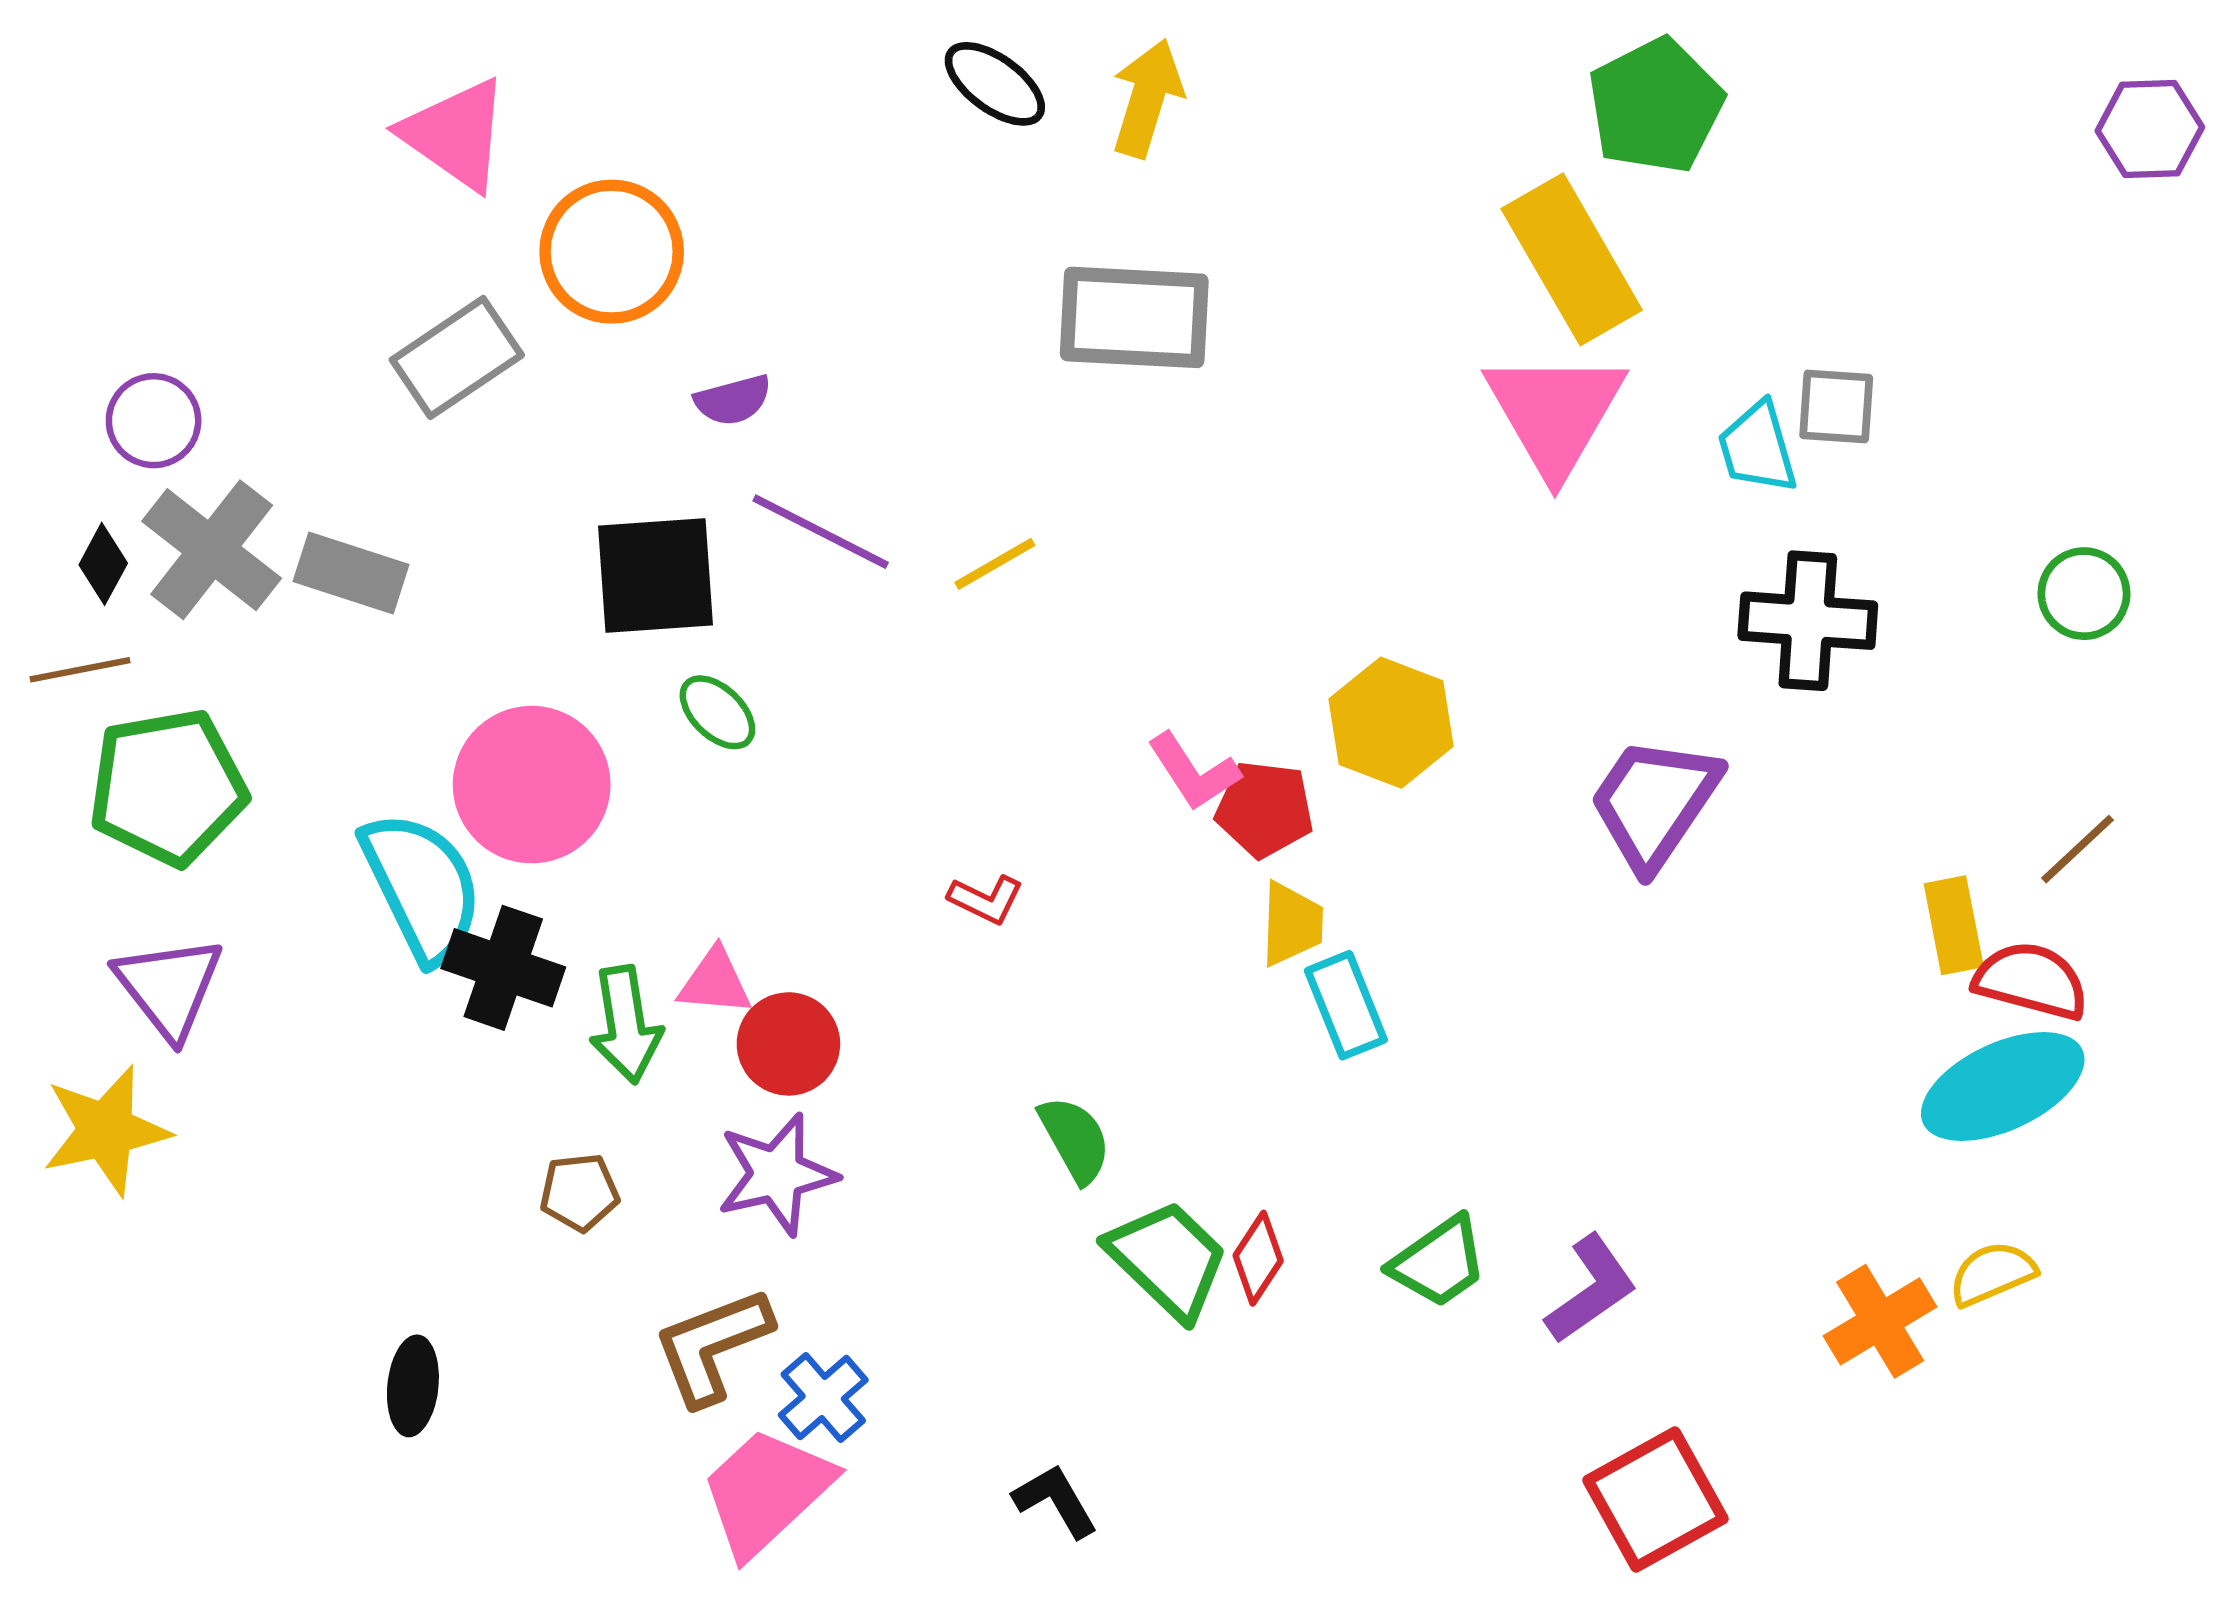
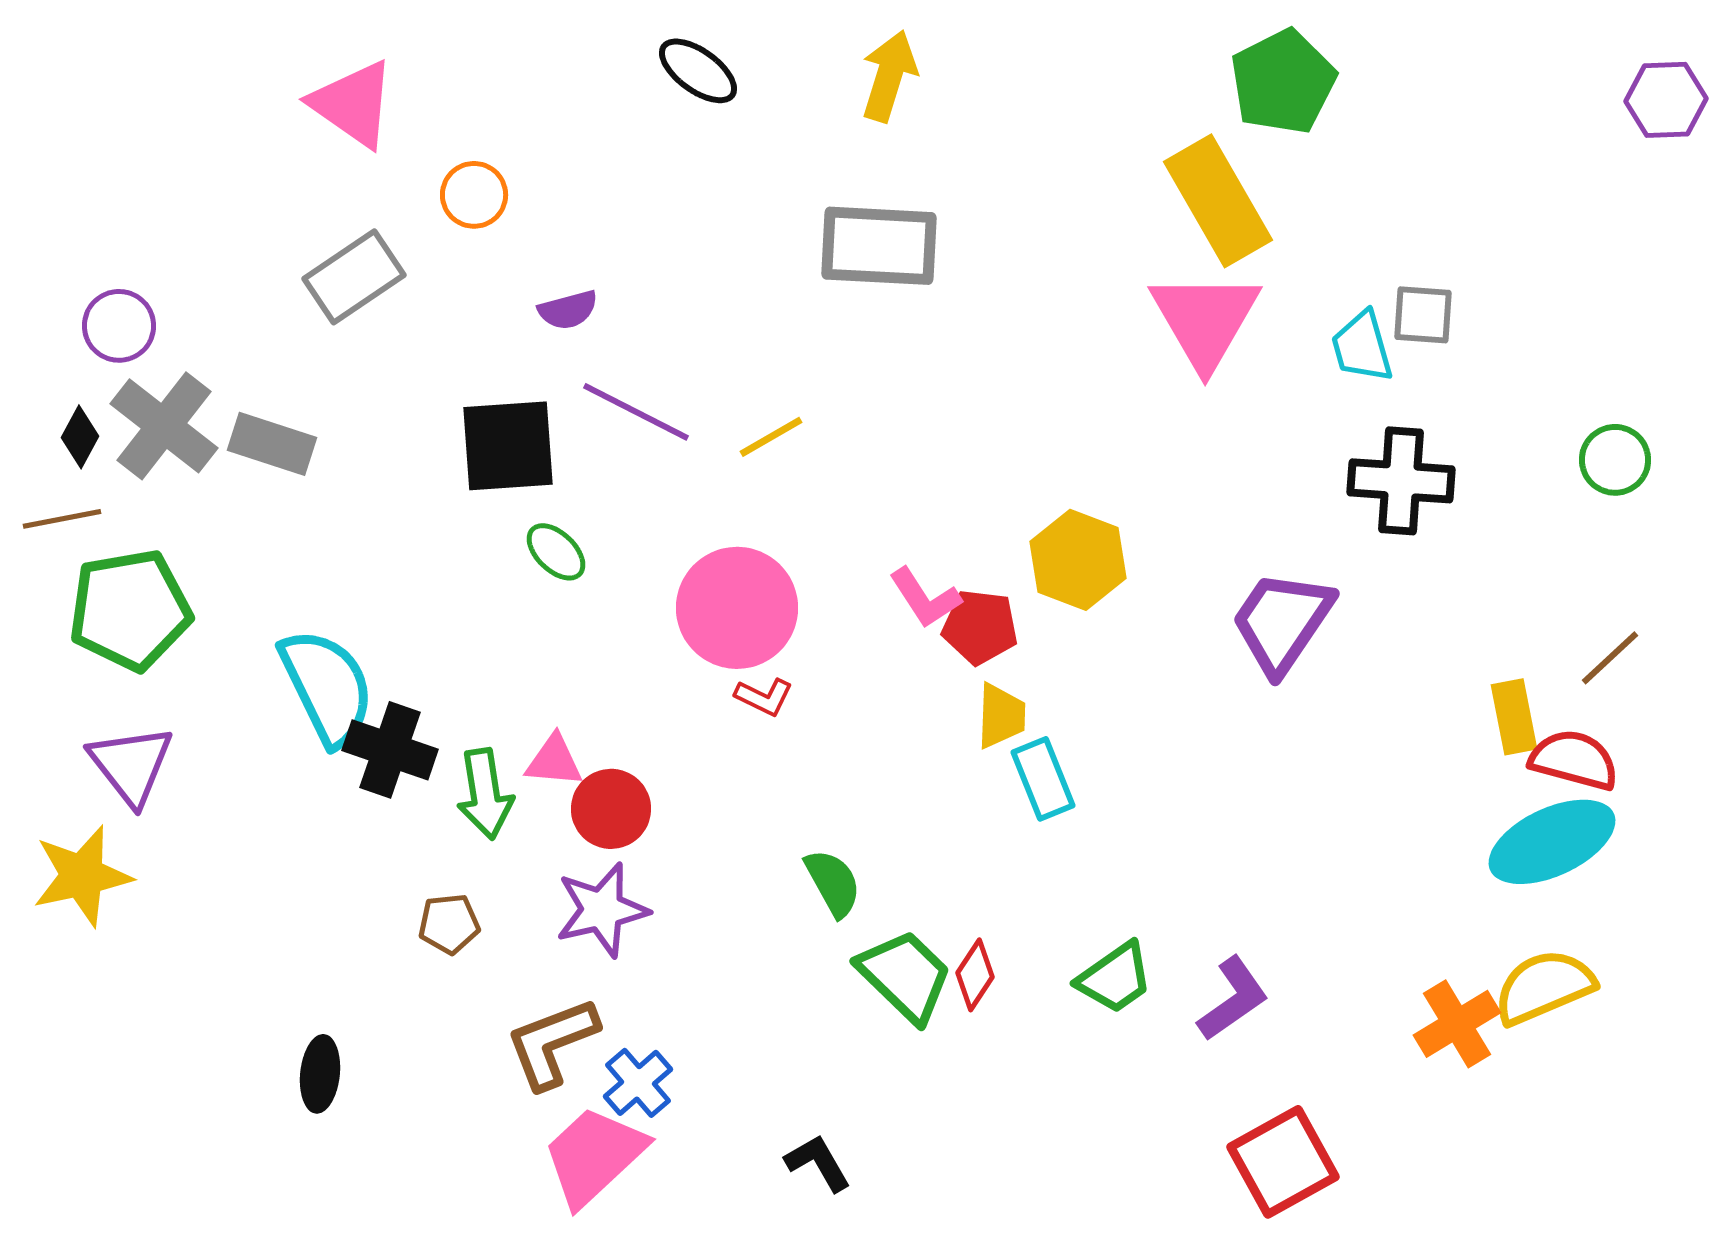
black ellipse: (995, 84) -> (698, 71), moved
orange circle: (612, 252) -> (474, 195), size x0.6
pink circle: (532, 785) -> (737, 608), moved
yellow semicircle: (1992, 1274) -> (1544, 987), size x1.5

